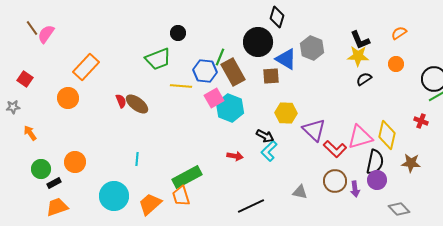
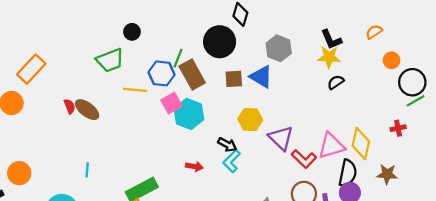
blue triangle: (286, 59) -> (261, 77), moved
orange circle: (396, 64) -> (391, 60), moved
red cross: (421, 121) -> (398, 128), turned -32

